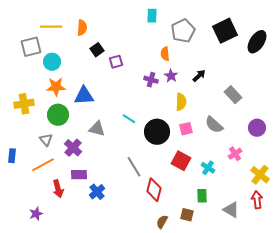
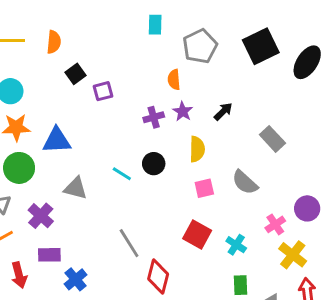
purple cross: (151, 80) -> (154, 117), turned -32
purple circle: (257, 128) -> (307, 208), moved
black circle: (157, 132) -> (154, 164), moved, size x0.6
yellow cross: (260, 175) -> (293, 255), moved
green rectangle: (202, 196) -> (241, 285), moved

